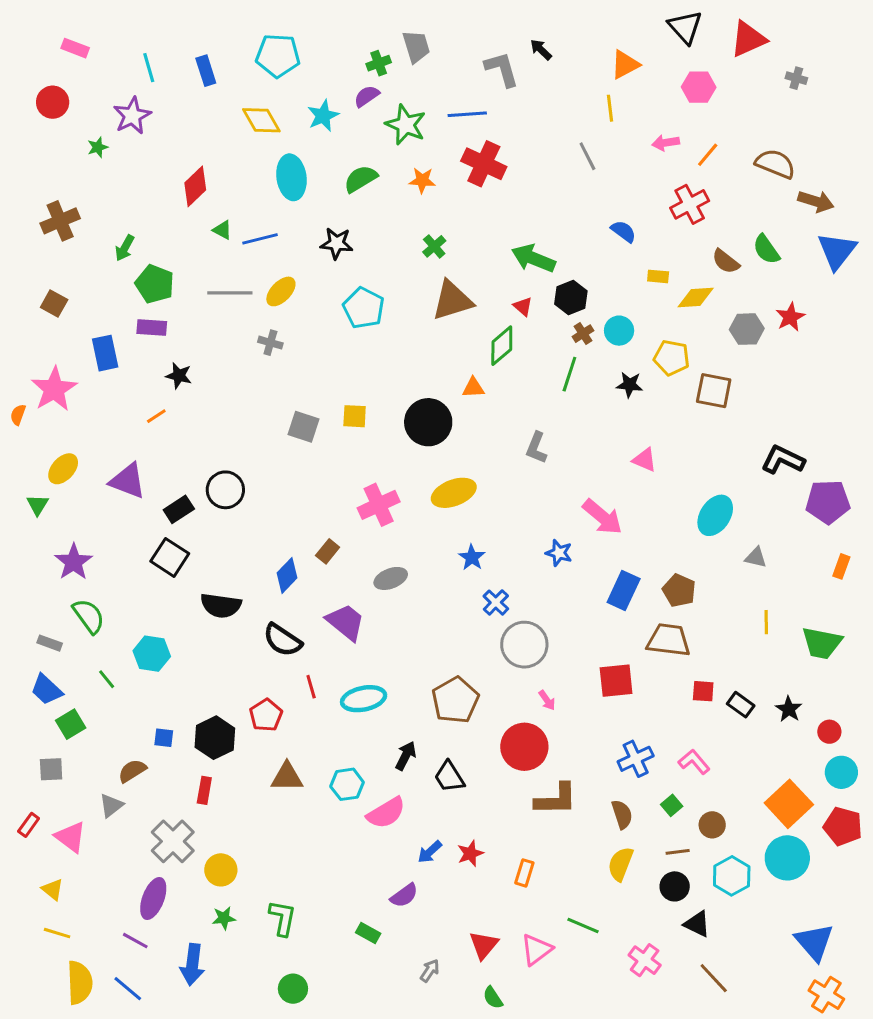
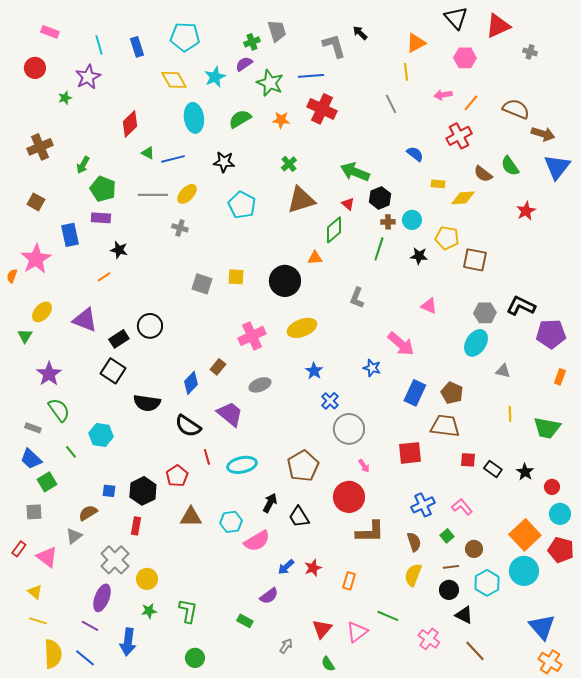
gray hexagon: (747, 329) -> (485, 313), moved
brown cross: (583, 334) -> (388, 222), turned 32

